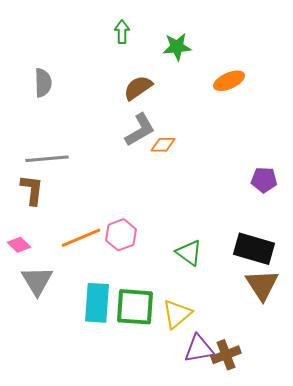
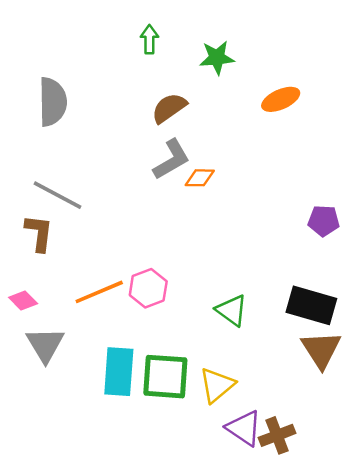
gray semicircle: (43, 83) -> (53, 102), size x1.4
gray line: (47, 159) -> (57, 195), turned 33
purple triangle: (199, 349) -> (244, 428), turned 44

